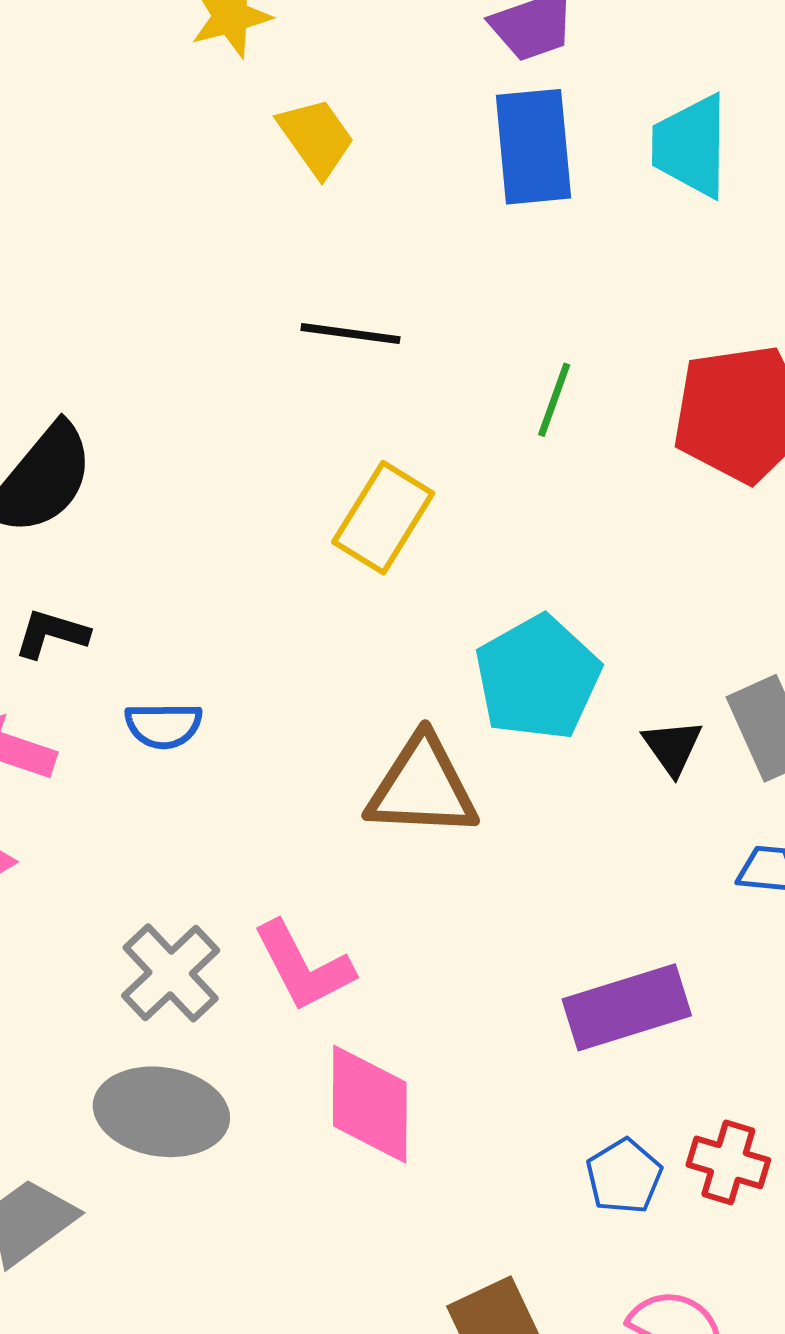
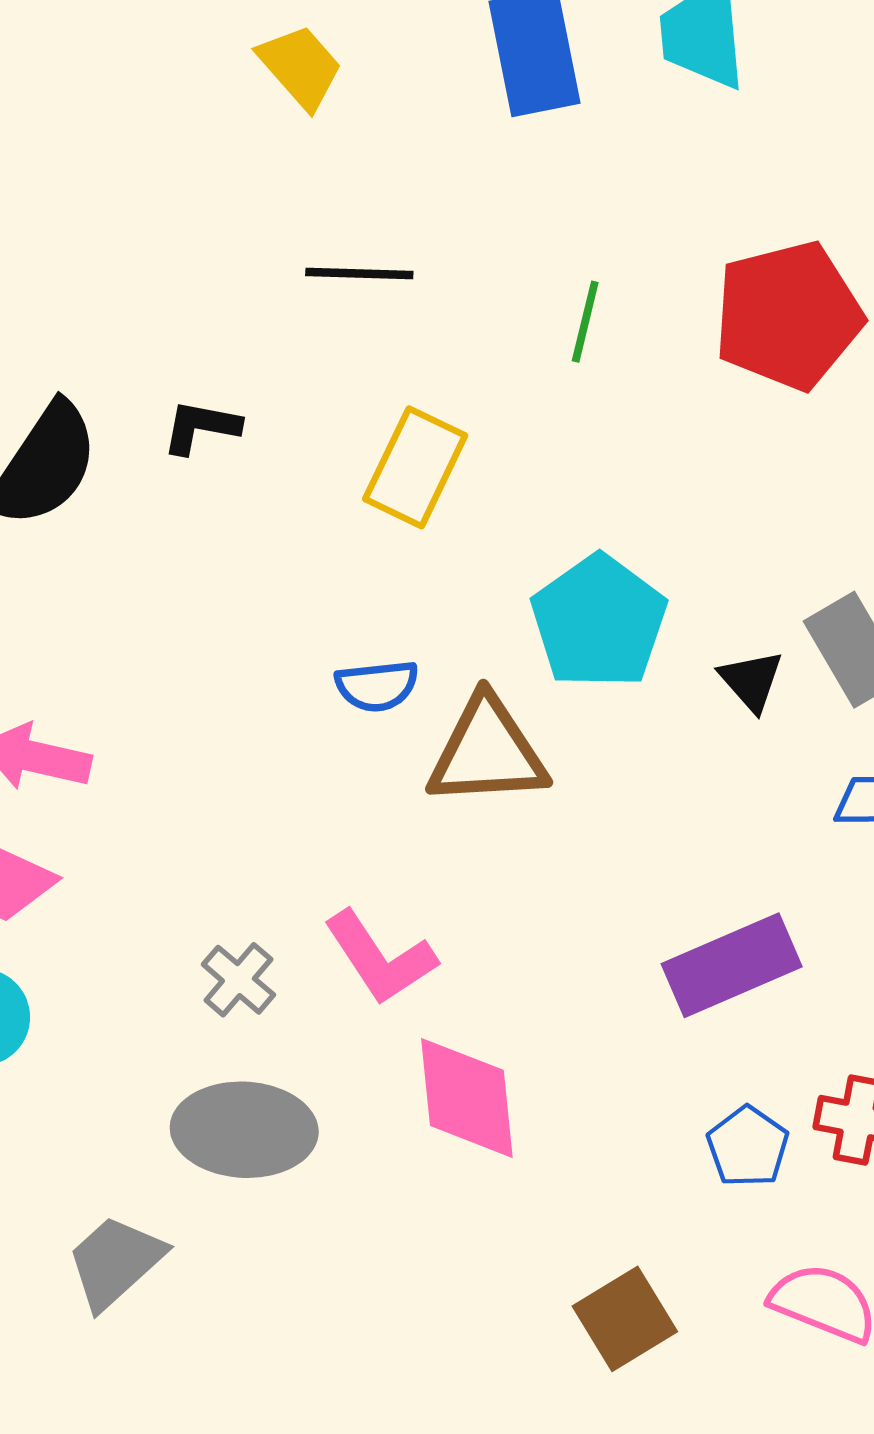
black L-shape: (51, 634) -> (201, 427), moved
blue semicircle: (163, 725) -> (377, 686), moved
gray cross: (171, 973) -> (238, 980), size x0.7

